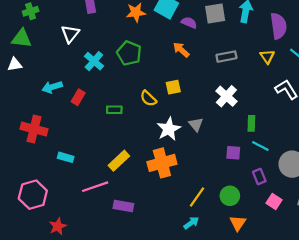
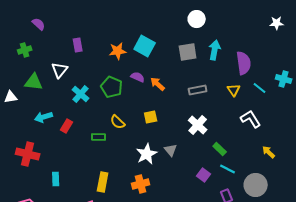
purple semicircle: (189, 23) -> (138, 77), moved
green triangle: (22, 38) -> (34, 82), moved
yellow semicircle: (148, 98) -> (118, 122), moved
green rectangle: (251, 123) -> (220, 149), turned -48
purple square: (233, 153) -> (204, 175), turned 32
cyan rectangle: (66, 157) -> (56, 179), turned 72
yellow rectangle: (119, 161) -> (103, 182), turned -36
orange cross: (162, 163) -> (141, 184), size x0.7

